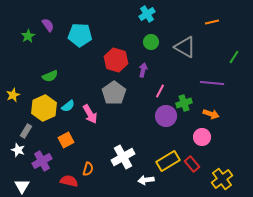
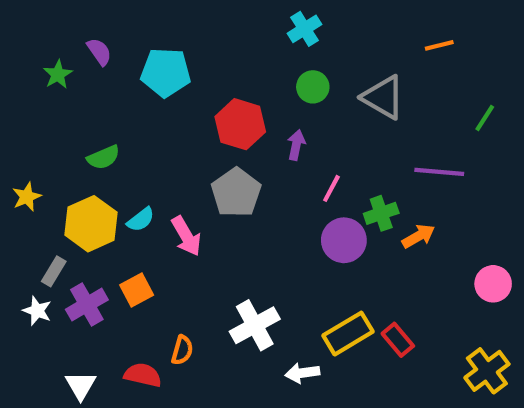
orange arrow: (211, 114) -> (418, 236), moved, turned -49
pink circle: (202, 137) -> (493, 284), moved
purple cross: (42, 161) -> (87, 305), moved
yellow cross: (222, 179) -> (487, 371), moved
white triangle: (22, 186) -> (81, 385), moved

